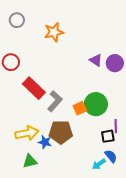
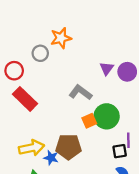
gray circle: (17, 20) -> (40, 53), moved
purple triangle: (96, 60) -> (107, 69), turned 32
red rectangle: (34, 88) -> (25, 99), moved
gray L-shape: (55, 101) -> (80, 92), moved, turned -95

